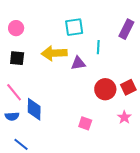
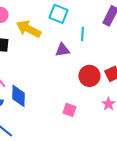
cyan square: (74, 27) -> (58, 14), turned 30
yellow arrow: (54, 53) -> (28, 29), moved, turned 30

